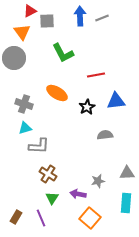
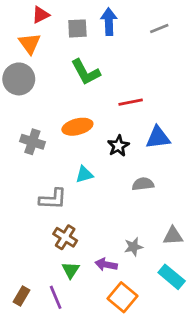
gray line: (102, 18) -> (159, 28), moved
gray square: (47, 21) -> (77, 28), moved
orange ellipse: (57, 93) -> (77, 127), turned -45
cyan triangle: (25, 128) -> (84, 174), moved
cyan rectangle: (126, 203) -> (172, 277), turned -54

